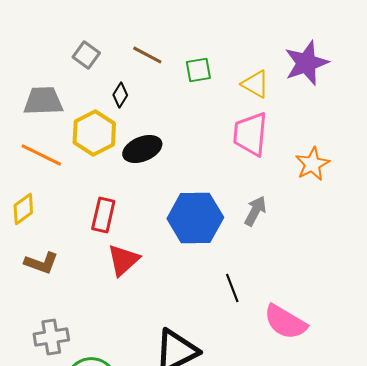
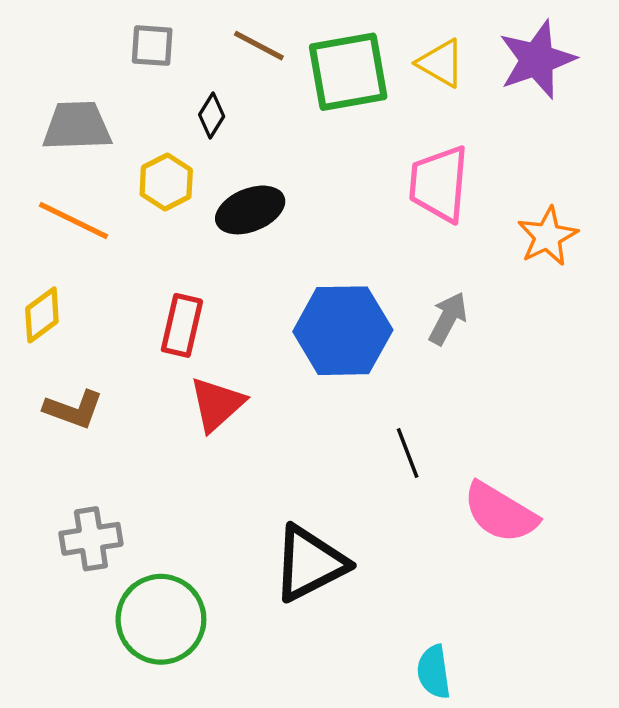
gray square: (86, 55) -> (152, 46), turned -32
green square: (198, 70) -> (348, 72), size x1.8
yellow triangle: (255, 84) -> (441, 63), moved
yellow hexagon: (94, 133) -> (166, 182), size x0.7

